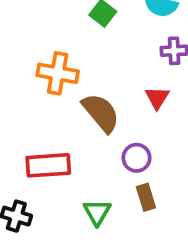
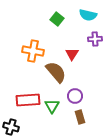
red triangle: (157, 98) -> (72, 54), moved
green triangle: (97, 212) -> (52, 106), moved

